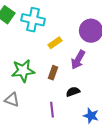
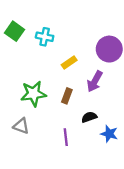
cyan cross: (33, 20) -> (45, 37), size x0.7
blue star: (91, 116) -> (109, 134), moved

